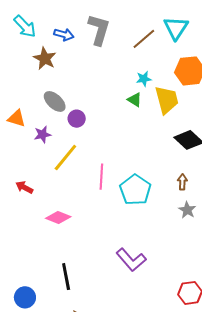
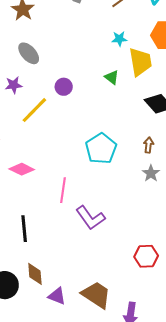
green triangle: (135, 100) -> (112, 77), moved
purple circle: (77, 119) -> (64, 87), moved
pink line: (101, 177) -> (63, 190), moved

